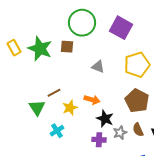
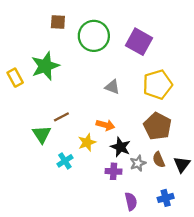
brown square: (67, 47) -> (58, 22), moved
yellow rectangle: (14, 48) -> (15, 78), moved
green star: (40, 49) -> (45, 66), turned 30
yellow star: (70, 108) -> (87, 142), moved

